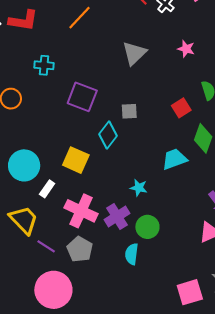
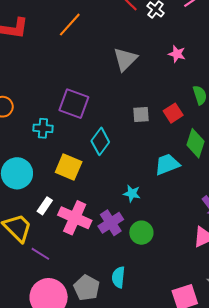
cyan cross: (44, 65) -> (43, 128), moved
gray square: (129, 111) -> (141, 114), moved
white rectangle: (47, 189) -> (45, 206), moved
gray pentagon: (80, 249) -> (87, 288), moved
cyan semicircle: (132, 254) -> (118, 277), moved

